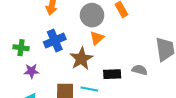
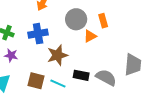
orange triangle: (97, 38) -> (90, 36), moved
gray semicircle: (140, 70) -> (106, 77), size x1.5

